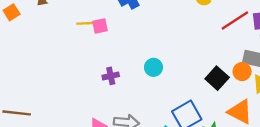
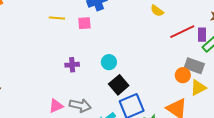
pink square: (100, 26) -> (84, 23), moved
black square: (217, 78) -> (119, 85), moved

